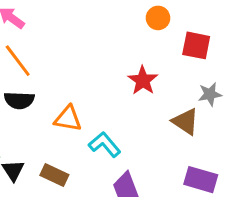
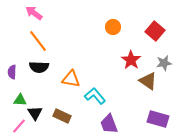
orange circle: (158, 18) -> (113, 27), moved
red square: (196, 45) -> (155, 31), turned 30
red star: (143, 80) -> (131, 60), moved

